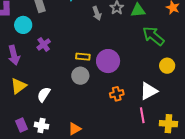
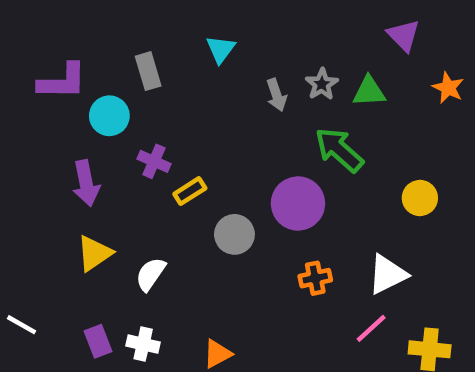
green arrow: (153, 36) -> (339, 150), moved
purple cross: (44, 44) -> (154, 161), turned -32
yellow rectangle: (83, 57) -> (190, 191), moved, turned -40
yellow circle: (167, 66) -> (420, 198), moved
pink line: (142, 115) -> (371, 328), turned 56

